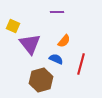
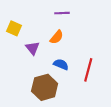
orange semicircle: (64, 41) -> (57, 37), moved
purple triangle: (30, 44) -> (33, 48), size x0.6

